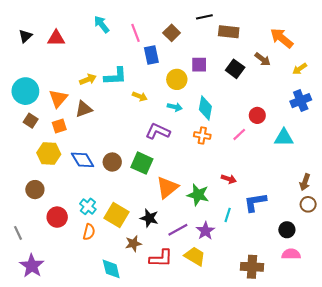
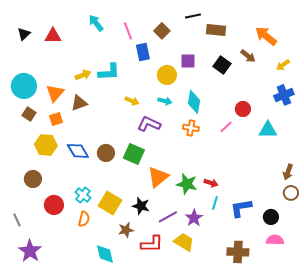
yellow arrow: (140, 96) -> (132, 101), moved
red arrow: (229, 179) -> (211, 183), moved
blue L-shape: (255, 202) -> (241, 208), moved

